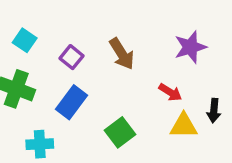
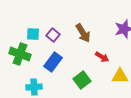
cyan square: (25, 40) -> (33, 34), moved, turned -32
red arrow: (170, 92) -> (102, 57), moved

